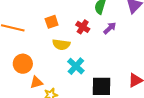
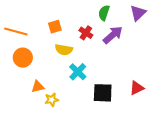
purple arrow: (110, 28) -> (113, 35), size x1.5
orange circle: (23, 64) -> (23, 58), moved

